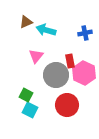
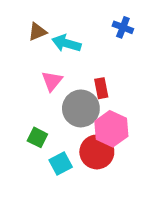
blue cross: (85, 33) -> (123, 27), moved, turned 32
pink hexagon: (84, 73) -> (111, 129), moved
cyan square: (30, 110) -> (61, 164), moved, turned 35

